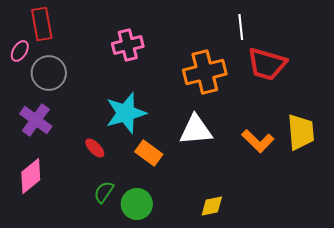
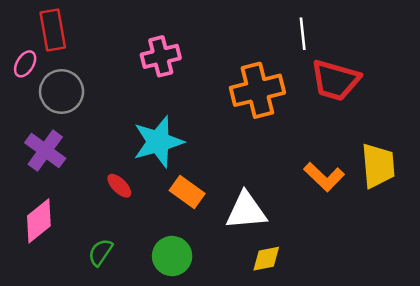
white triangle: (196, 130) -> (246, 211), moved
green semicircle: (104, 192) -> (100, 252), moved

